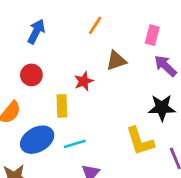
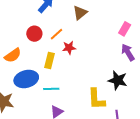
orange line: (95, 25) -> (56, 34), moved
brown triangle: (116, 61) -> (80, 13), moved, turned -35

